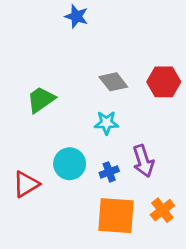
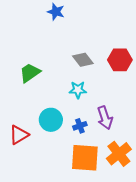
orange cross: (162, 210) -> (119, 154), size x1.4

